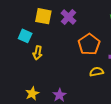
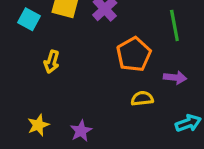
cyan square: (25, 36) -> (29, 19), moved

